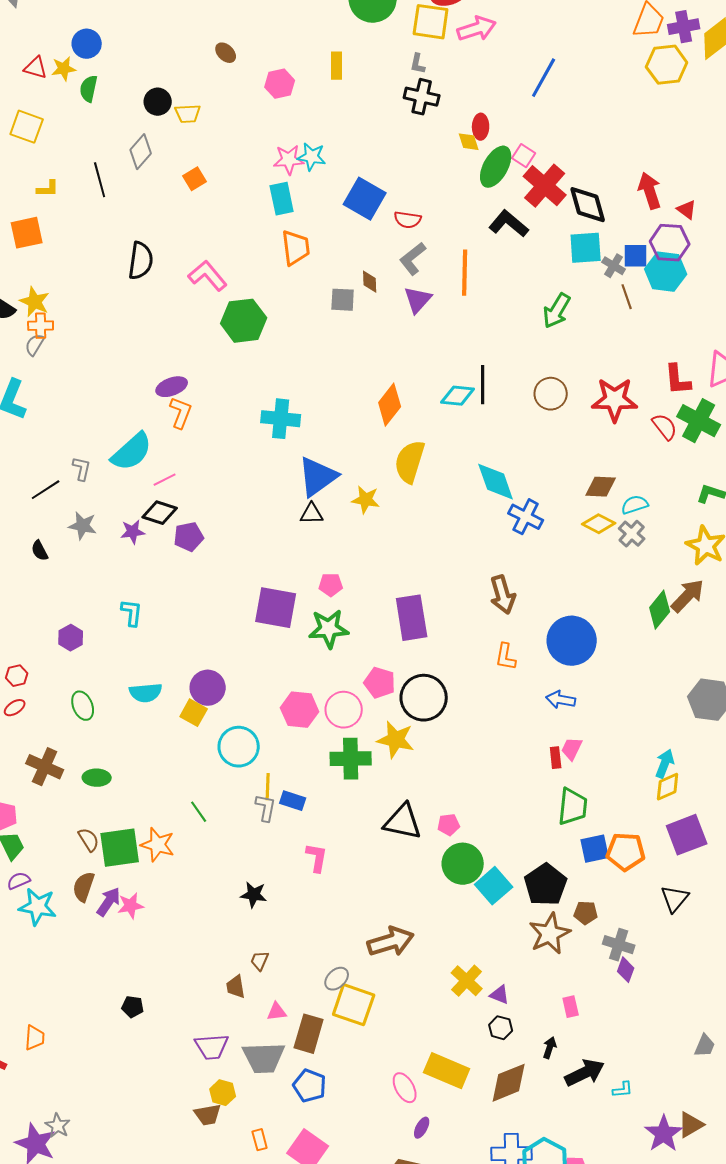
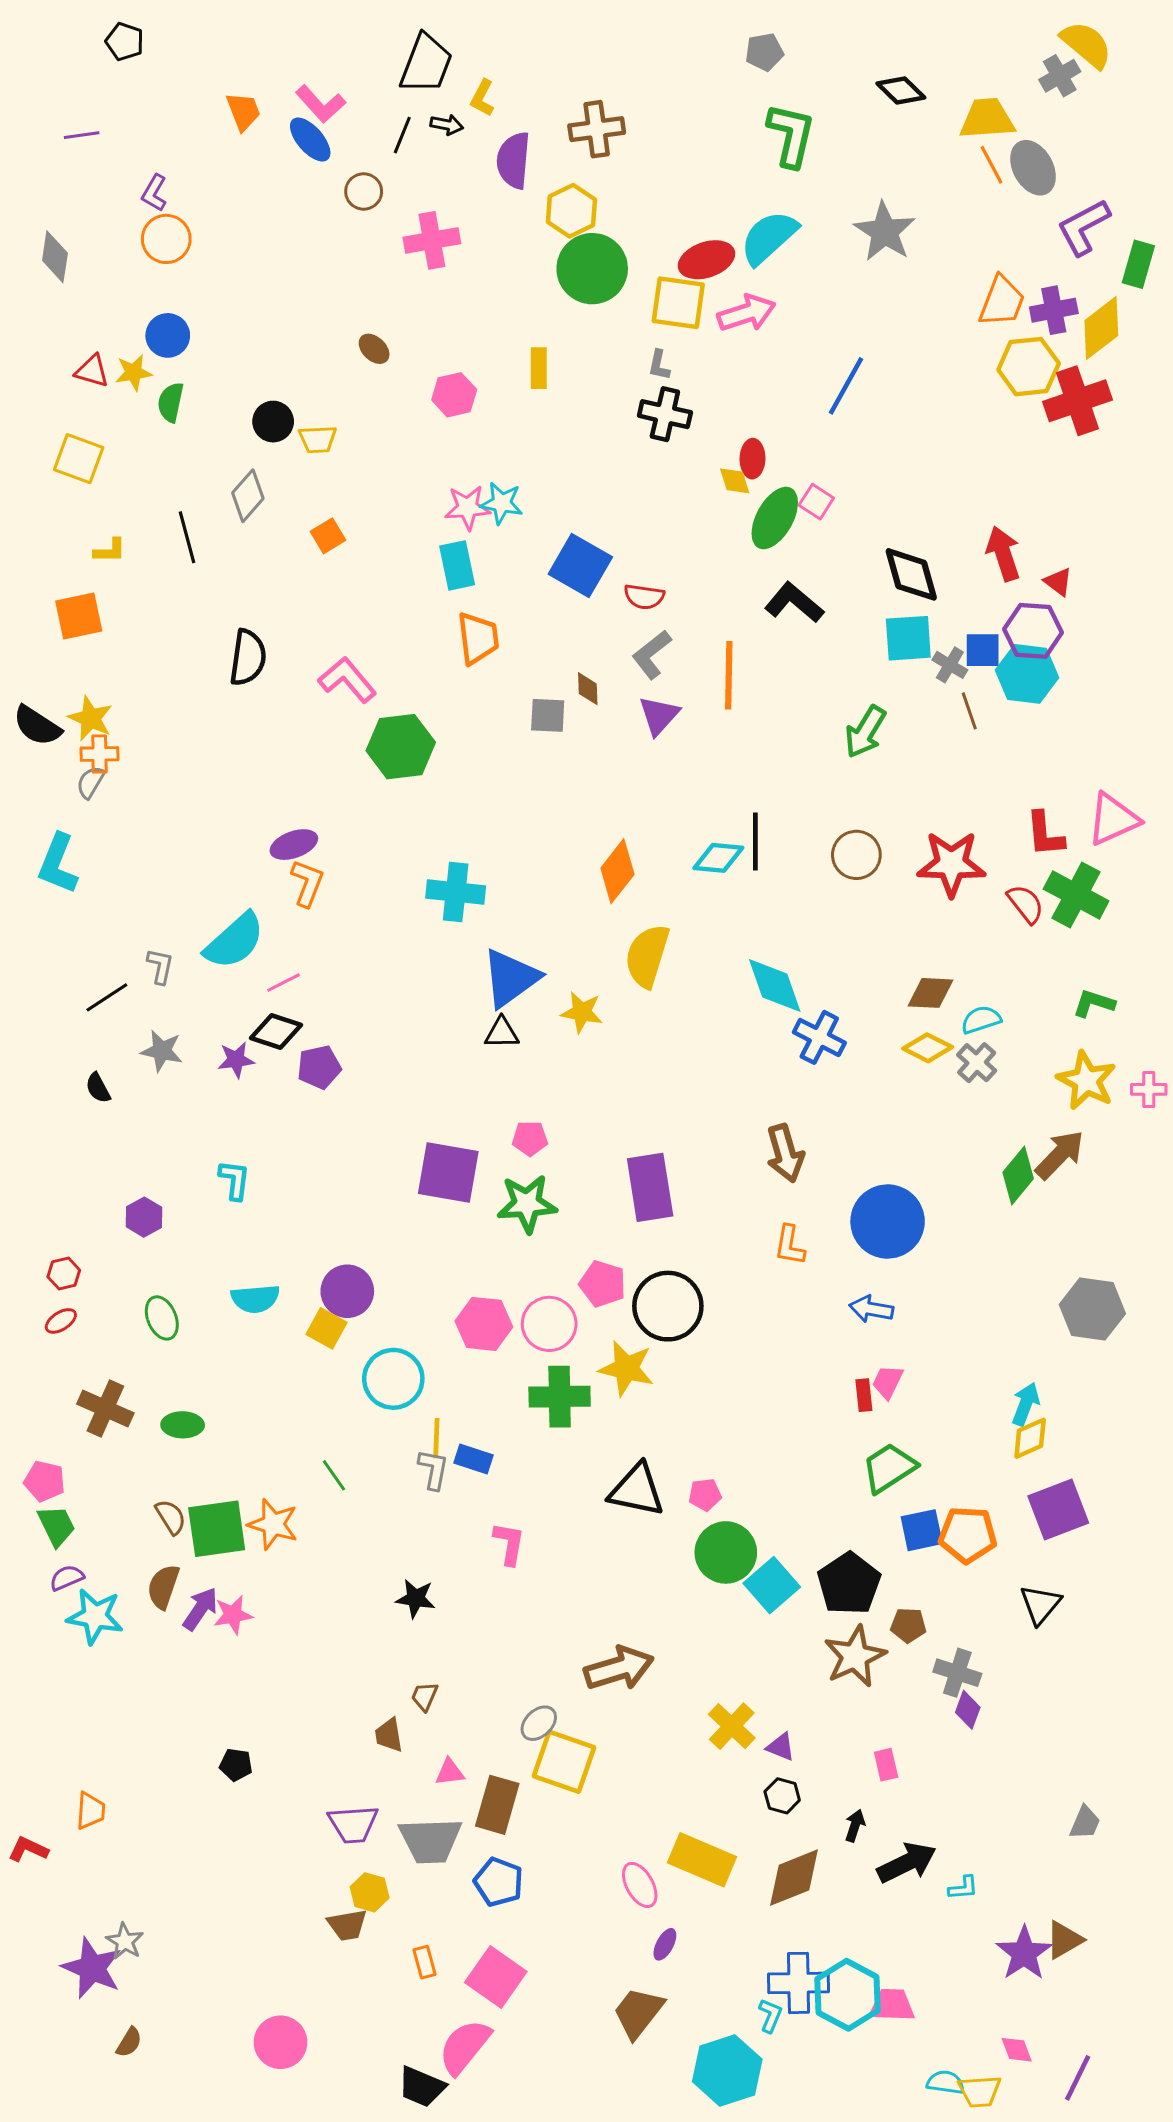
red cross: (545, 186) -> (1078, 401), moved, turned 30
green trapezoid: (573, 807) -> (889, 1468), turned -129

